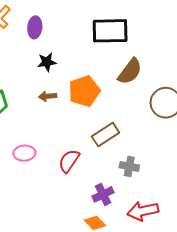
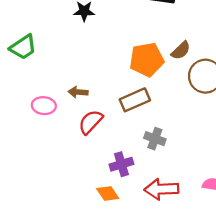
brown semicircle: (130, 71) -> (181, 50), moved, size x0.7
orange pentagon: (84, 91) -> (147, 60), moved
brown arrow: (48, 96) -> (78, 92), moved

